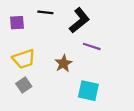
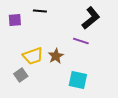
black L-shape: (79, 20) -> (91, 18), moved
yellow trapezoid: (24, 59) -> (33, 56), moved

